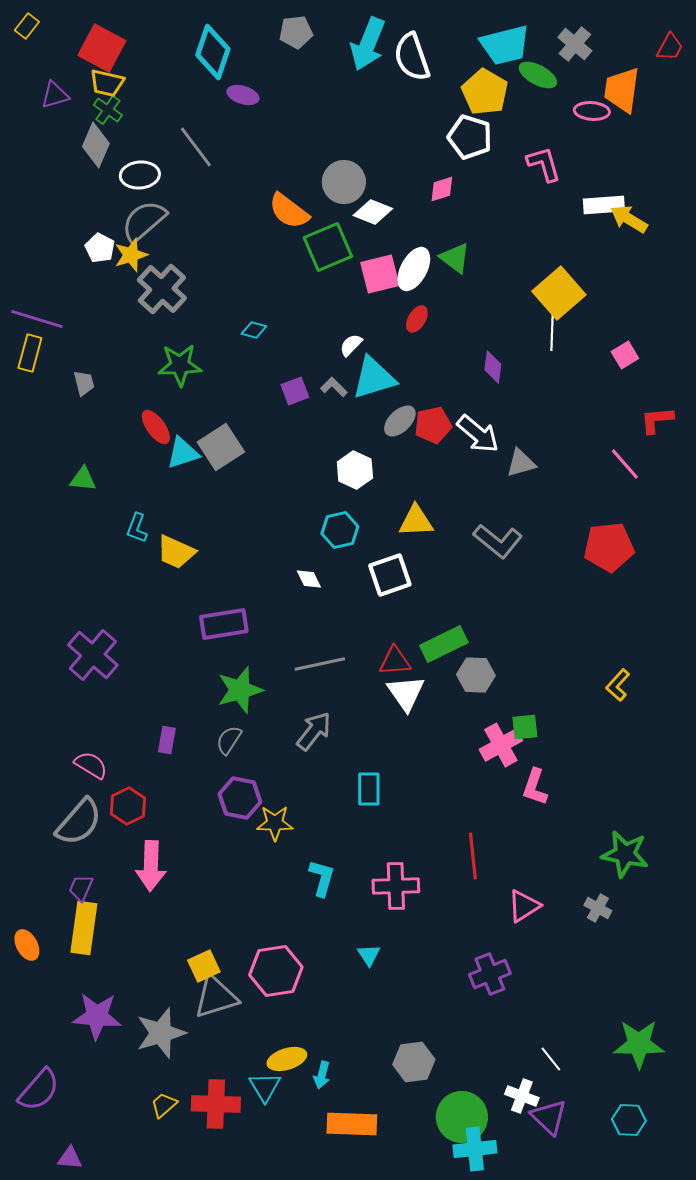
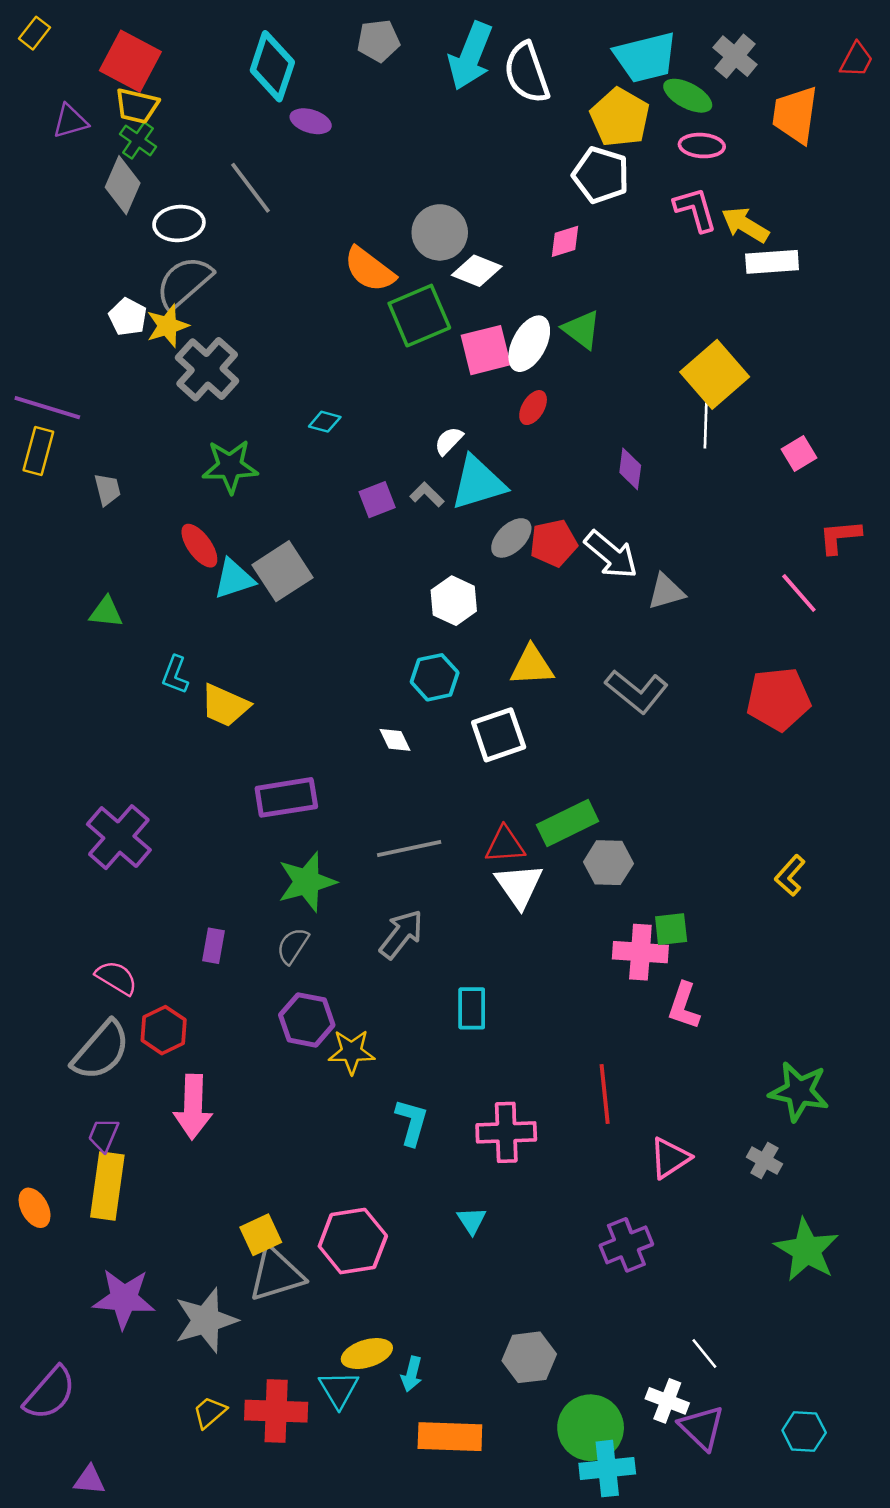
pink ellipse: (592, 111) -> (702, 146), moved
yellow arrow: (629, 219) -> (745, 225), moved
pink cross: (501, 745) -> (640, 952), turned 33
green star: (639, 1044) -> (807, 1250), moved, turned 30

